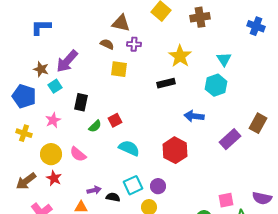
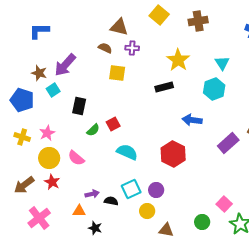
pink star: (53, 120) -> (47, 133), moved
pink square: (226, 200) -> (224, 204), turned -35

